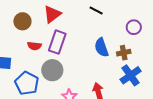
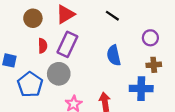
red semicircle: (34, 46) -> (43, 46), turned -104
brown cross: (124, 53) -> (154, 65), moved
blue cross: (131, 75) -> (141, 89), turned 30

